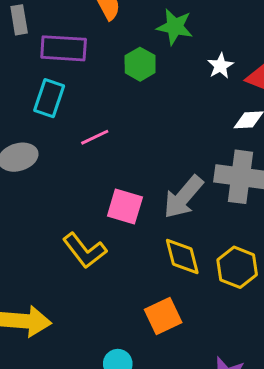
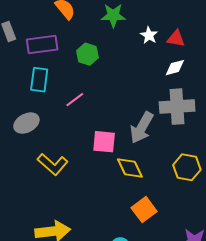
green hexagon: (140, 64) -> (87, 54), moved
yellow L-shape: (85, 251) -> (53, 164), moved
yellow diamond: (182, 257) -> (130, 168), moved

